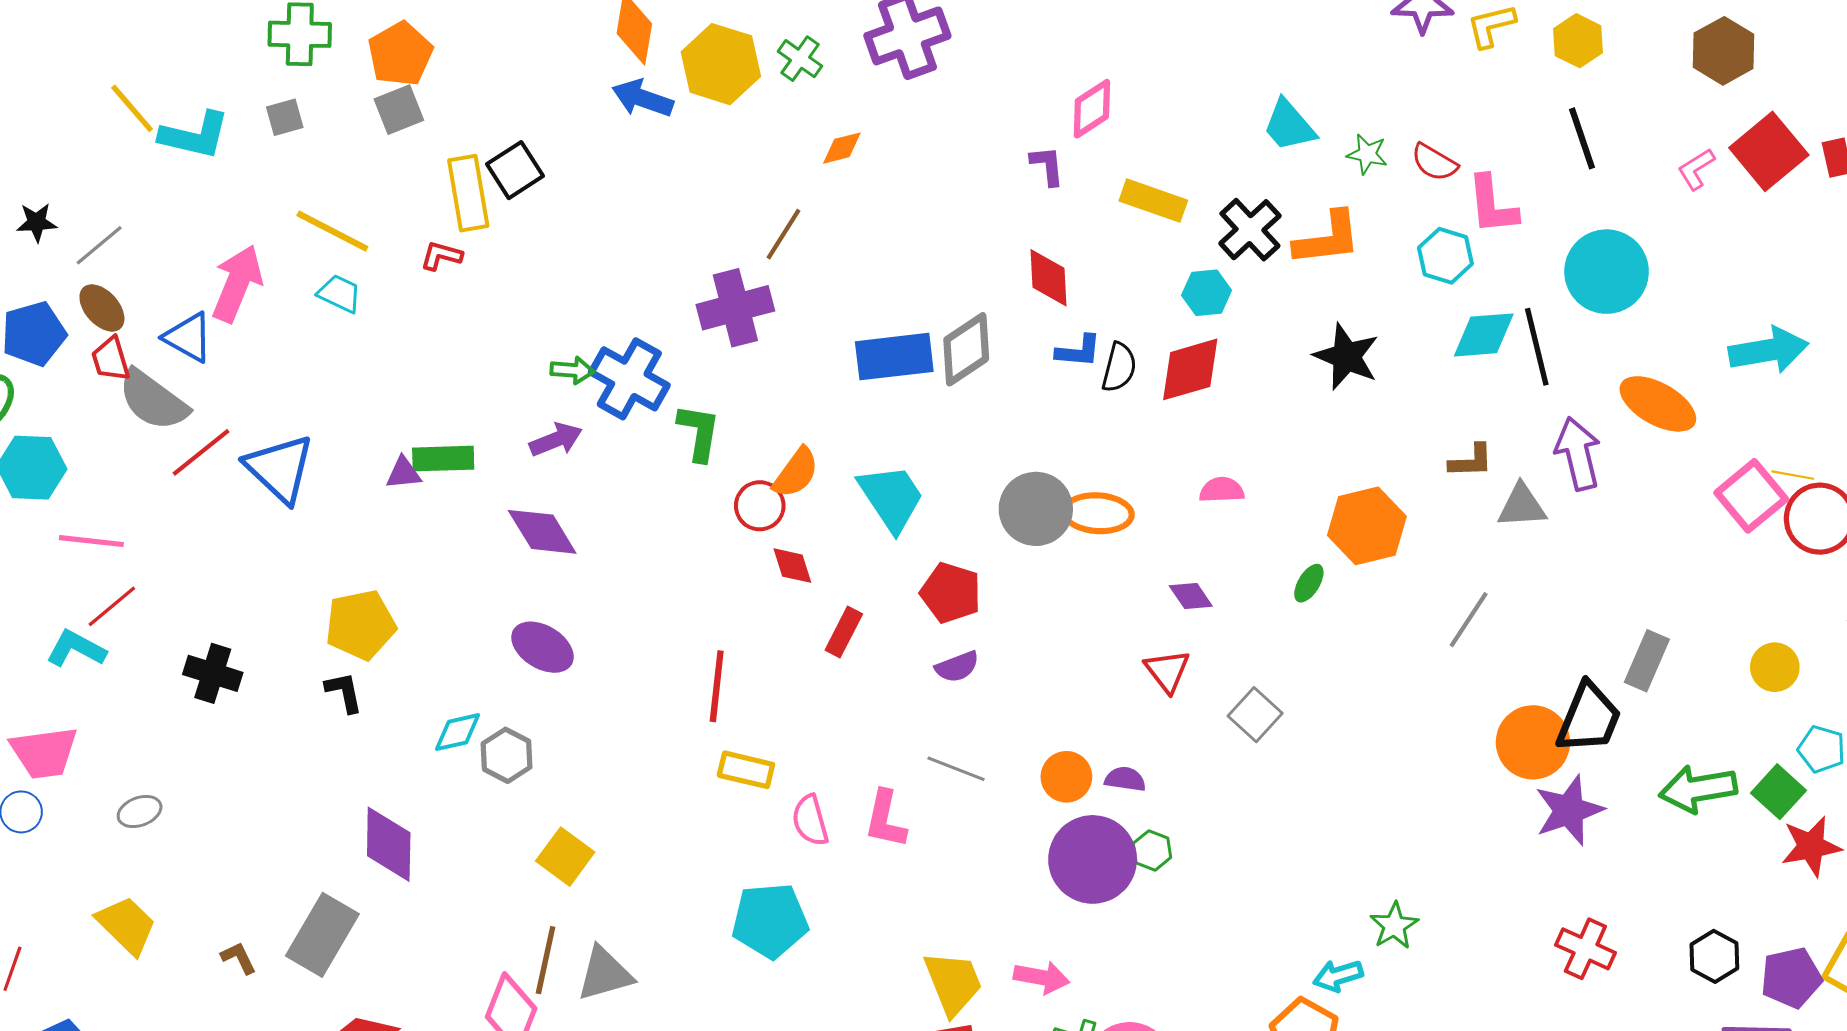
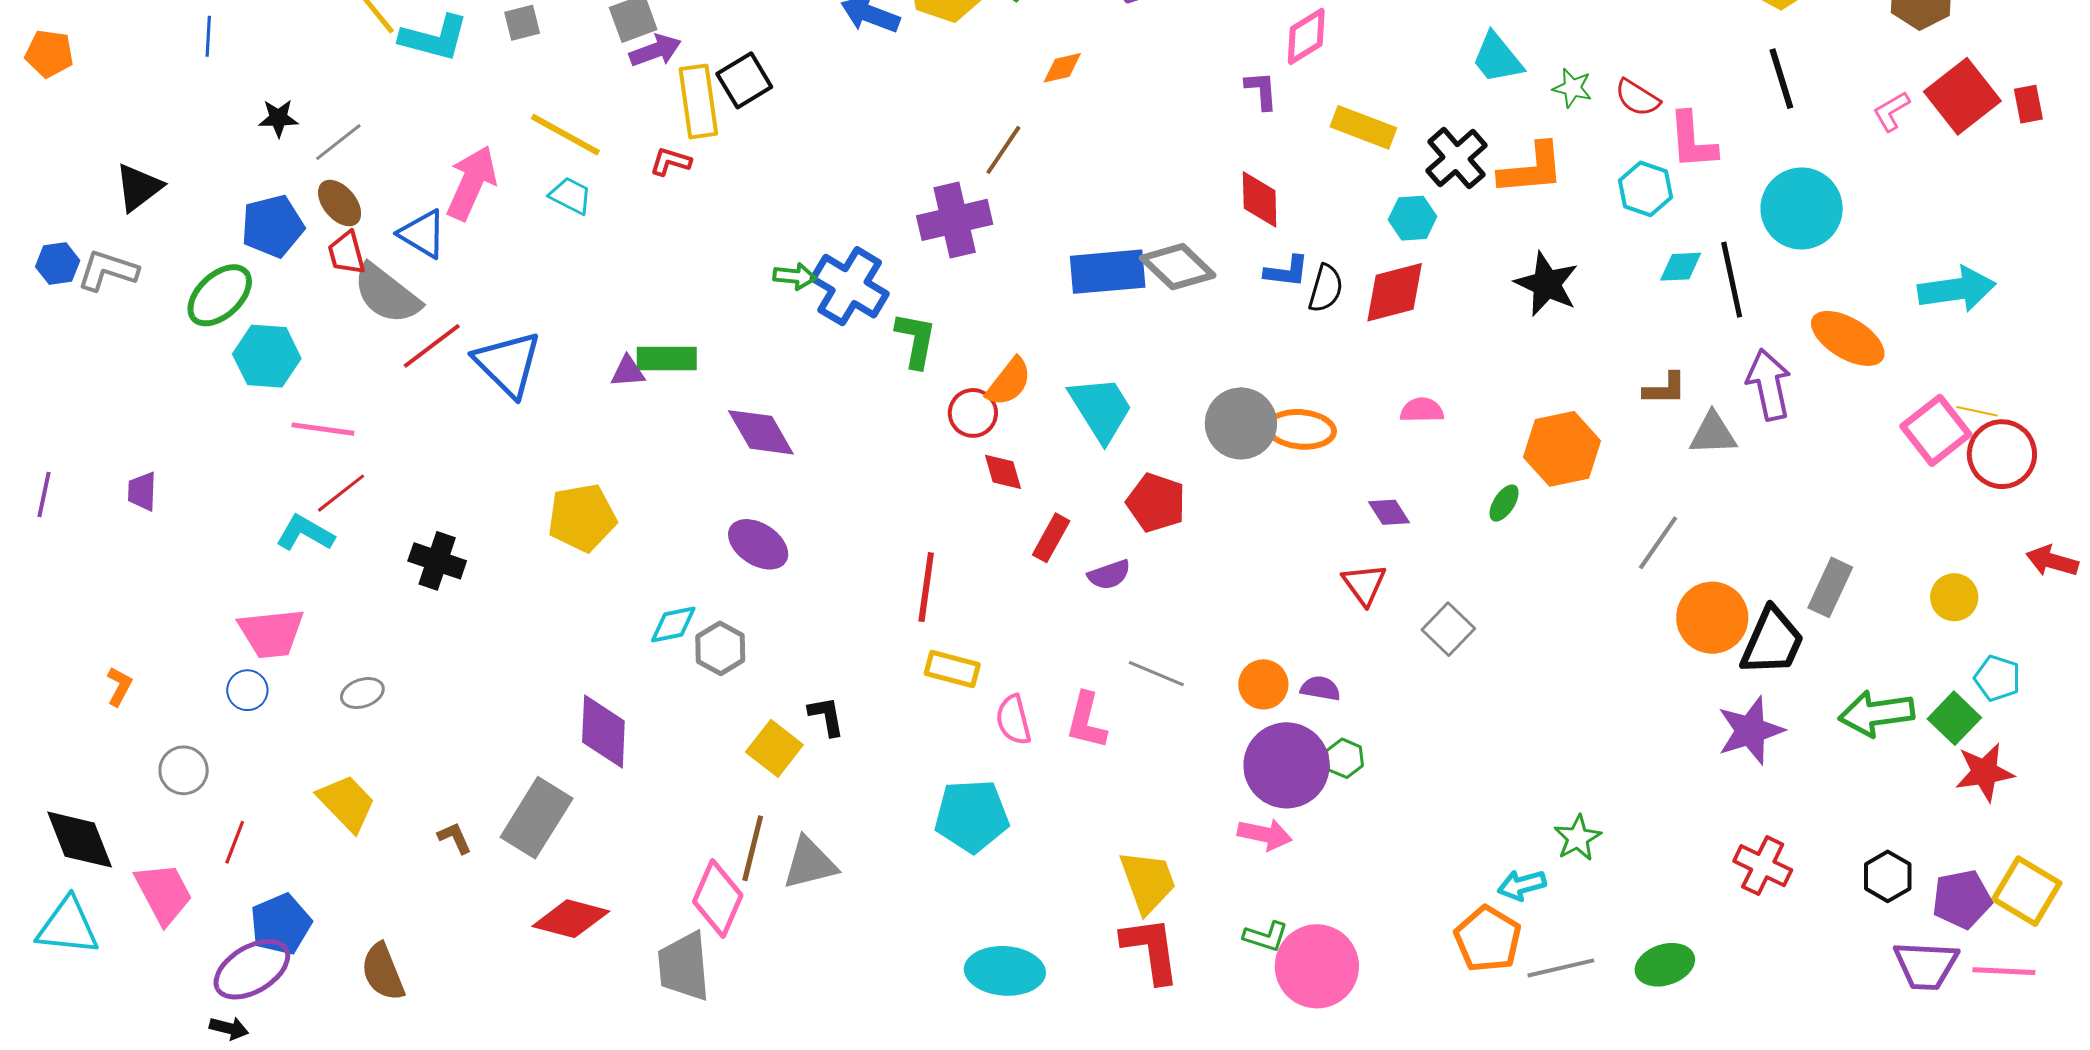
cyan diamond: (1484, 335) -> (1681, 267), size x0.7
gray diamond: (966, 349) -> (1178, 267), turned 76
purple arrow: (556, 440) -> (655, 50), moved
purple semicircle: (957, 667) -> (1109, 575), moved
black L-shape: (344, 692) -> (826, 716), moved
orange circle: (1533, 742) -> (1712, 618), moved
pink arrow: (1041, 977) -> (1265, 834), moved

